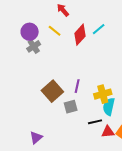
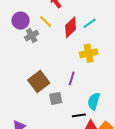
gray cross: (34, 46) -> (32, 36), moved
purple line: (77, 86) -> (72, 78), moved
yellow cross: (103, 94) -> (89, 53), moved

